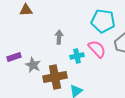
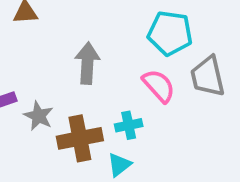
gray arrow: (59, 37) -> (87, 63), size x1.5
cyan cross: (77, 56) -> (129, 125), moved

